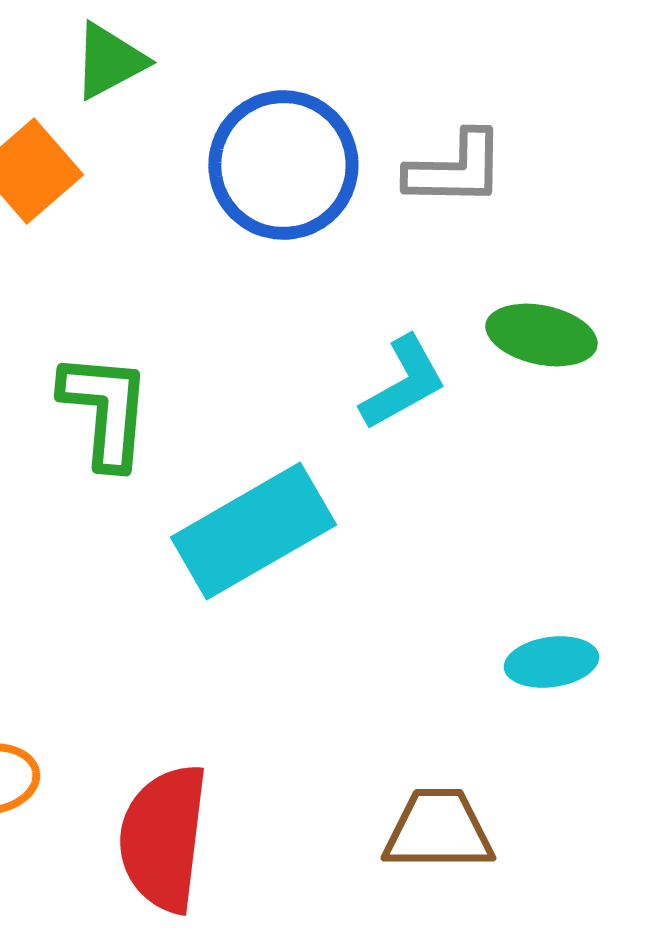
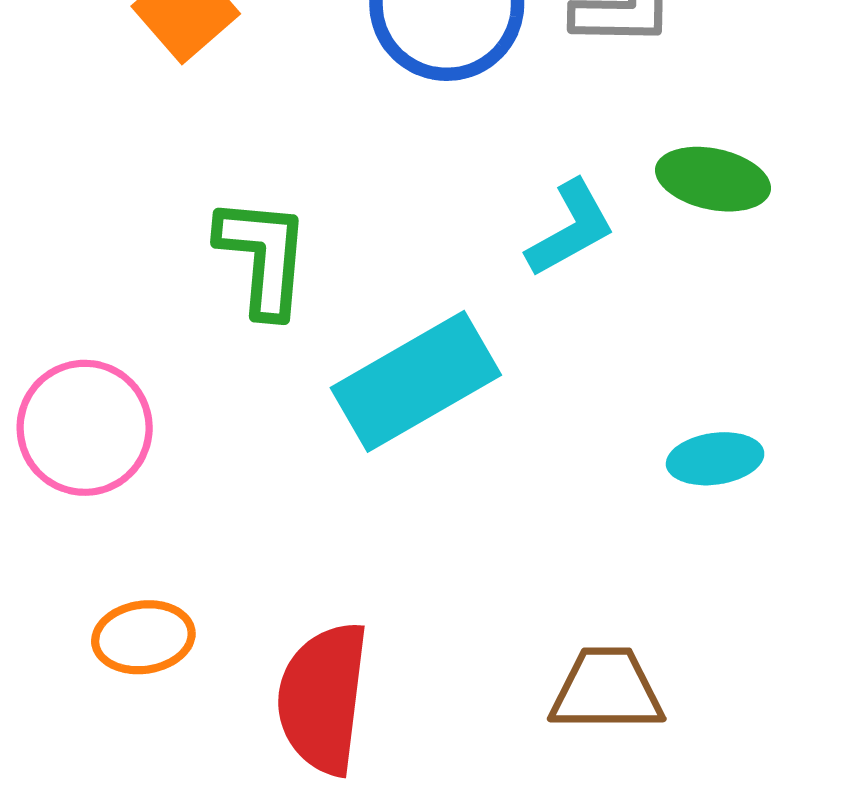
cyan ellipse: (551, 662) -> (715, 459), moved

